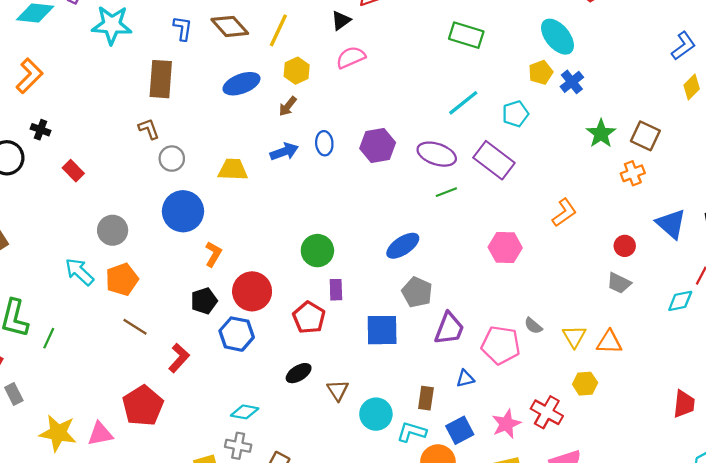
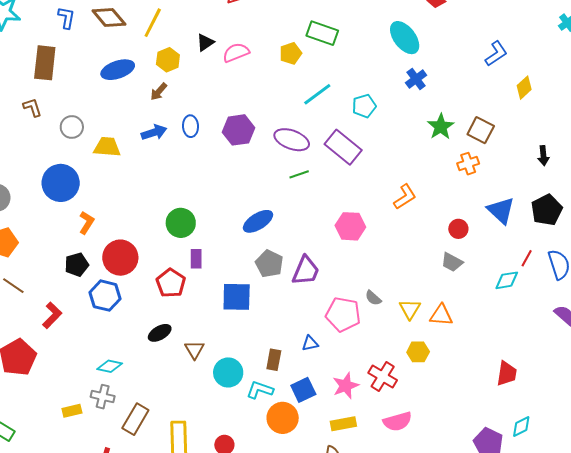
black triangle: (341, 20) -> (205, 42), moved
blue L-shape: (683, 46) -> (496, 54), moved
pink semicircle: (351, 57) -> (236, 53), moved
yellow pentagon: (541, 72) -> (291, 53), moved
gray circle: (172, 159) -> (72, 127), moved
purple trapezoid: (449, 329) -> (306, 271), moved

